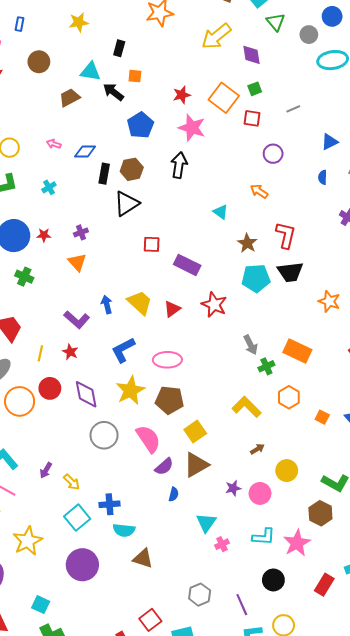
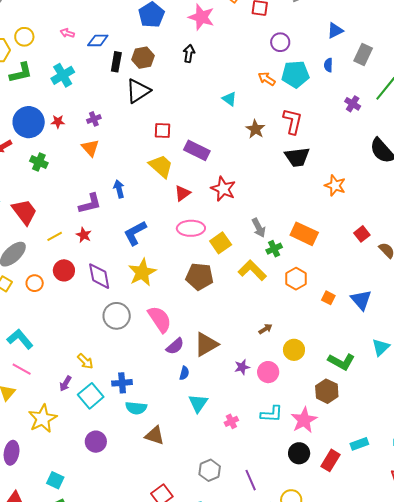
black arrow: (179, 165) -> (189, 53), size x0.7
cyan cross: (49, 187) -> (63, 75), size x1.6
cyan pentagon: (256, 278) -> (295, 74), moved
yellow trapezoid: (140, 303) -> (161, 166), moved
purple L-shape: (77, 320) -> (90, 204), turned -55
yellow line: (40, 353) -> (55, 236), turned 49
pink ellipse: (167, 360) -> (191, 228), moved
brown pentagon: (169, 400) -> (200, 277), moved
orange circle: (20, 401) -> (35, 283), size x0.6
yellow L-shape: (247, 407) -> (252, 270), moved
yellow square: (195, 432) -> (221, 243), moved
purple arrow: (46, 470) -> (65, 384), moved
cyan triangle: (206, 523) -> (198, 403), moved
purple circle: (82, 565) -> (96, 442), size x0.7
black circle: (273, 580) -> (299, 453), moved

